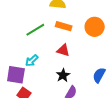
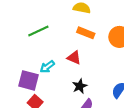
green line: (35, 30) -> (38, 31), moved
red triangle: (63, 50) -> (74, 58), moved

